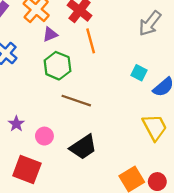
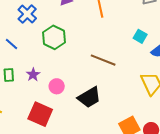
green hexagon: (57, 66) -> (54, 37), moved
brown line: (76, 101) -> (103, 60), moved

